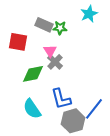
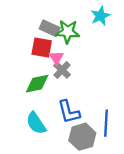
green star: (60, 28) -> (68, 32), size x1.5
red square: (18, 42) -> (42, 47), moved
blue line: (94, 109) -> (106, 123), turned -35

